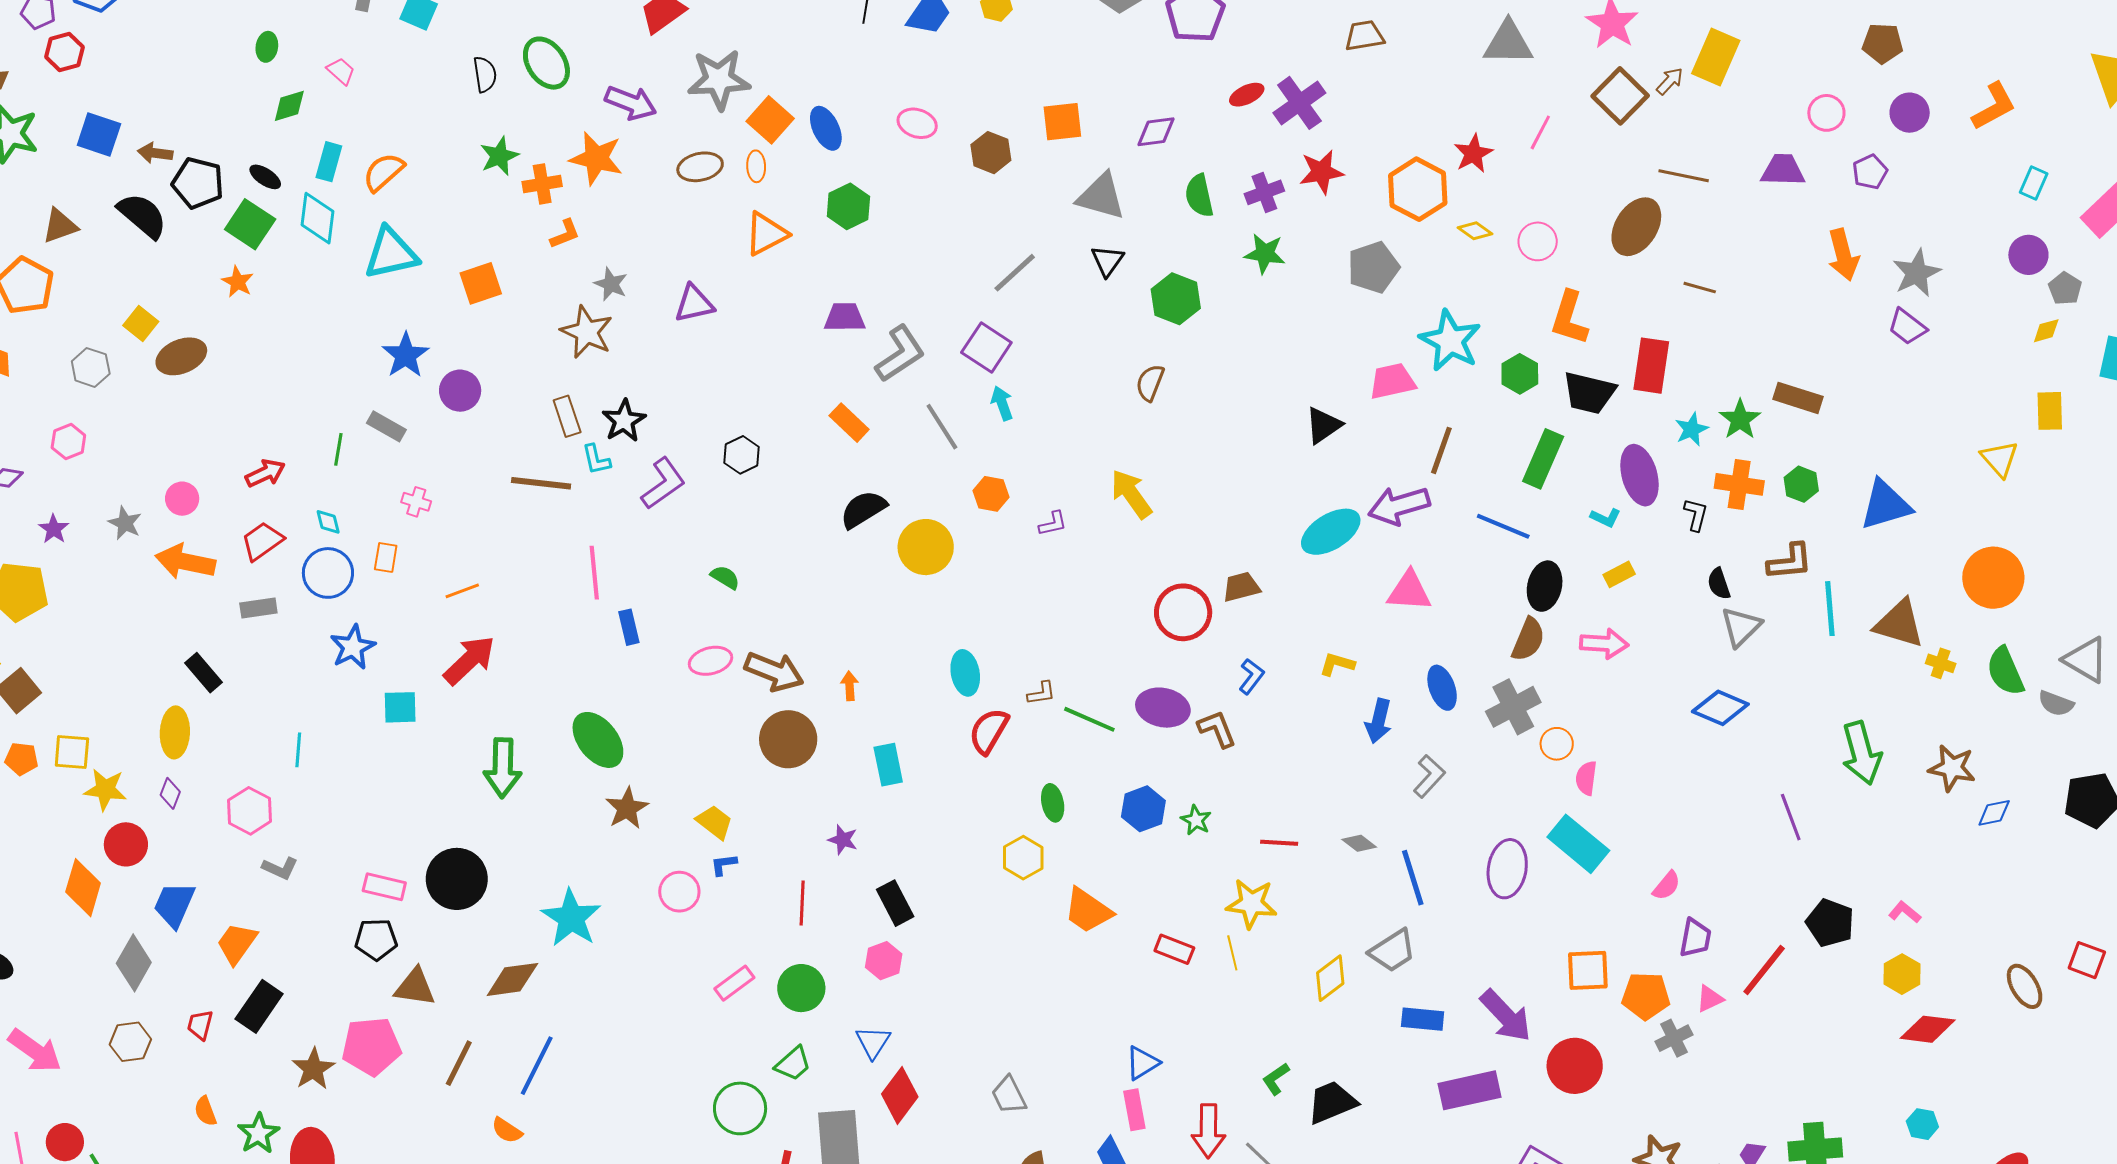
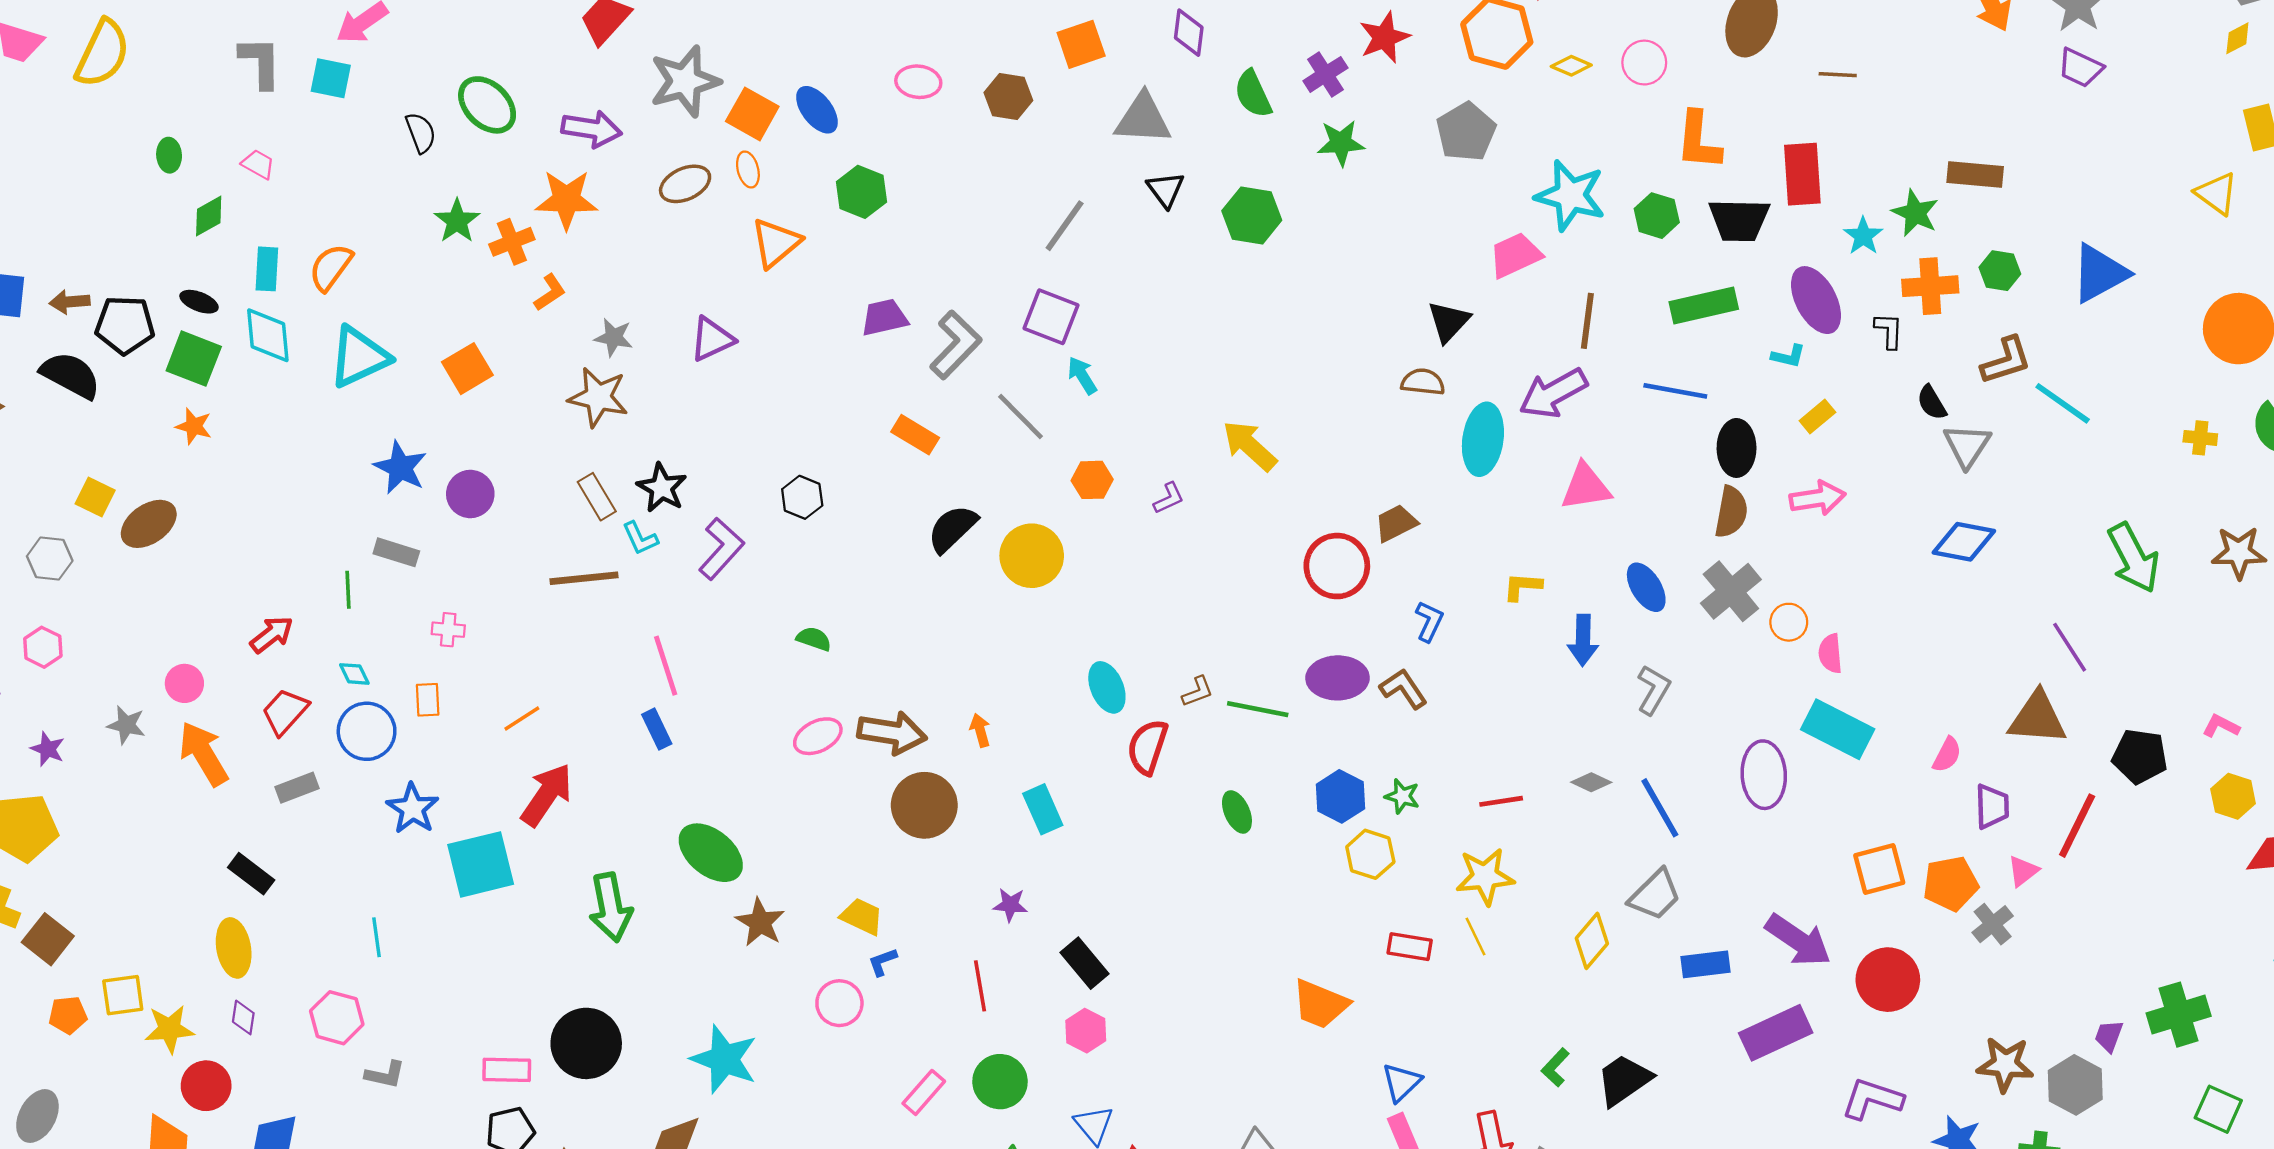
purple diamond: (1156, 132) -> (1189, 33), turned -63
brown semicircle: (1150, 383) -> (1423, 382), moved, turned 87
green rectangle: (1543, 459) -> (1704, 305), turned 66
cyan ellipse: (1331, 532) -> (1483, 439), turned -38
orange arrow: (185, 562) -> (204, 754), turned 60
cyan line: (1830, 609) -> (2063, 403), turned -38
brown triangle: (1899, 624) -> (2038, 718), moved
blue rectangle: (629, 627) -> (657, 729), moved
cyan square: (400, 707) -> (481, 864), size x1.6
yellow hexagon: (1023, 858) -> (1370, 854), moved
orange trapezoid: (1088, 910) -> (1320, 1004), moved

